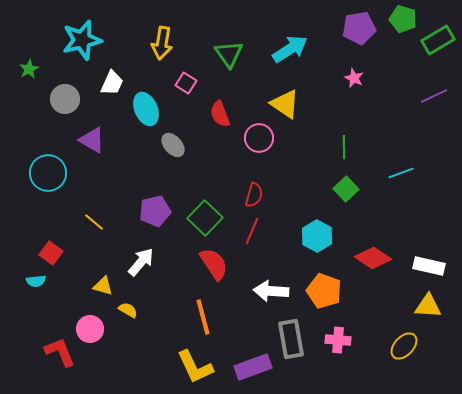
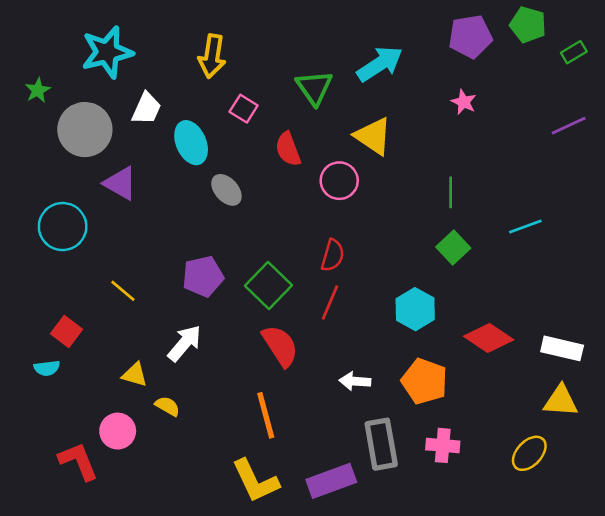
green rectangle: (438, 40) -> (574, 52), size x0.6
green triangle: (229, 54) -> (314, 88), moved
gray circle: (65, 99) -> (85, 130), size x1.4
white arrow: (271, 291) -> (355, 381), size x0.7

